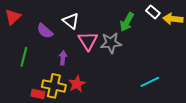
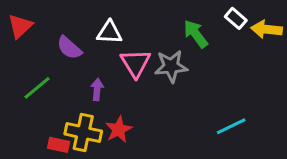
white triangle: (71, 21) -> (109, 32), turned -36
green arrow: (127, 22) -> (196, 34), turned 114
green line: (24, 57) -> (37, 88), turned 36

